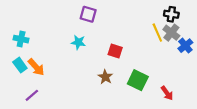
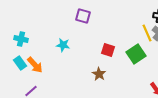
cyan star: (78, 42) -> (63, 45), moved
green square: (138, 80) -> (136, 54), moved, turned 30

